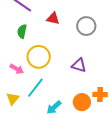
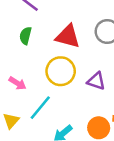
red triangle: (53, 18) -> (68, 36), moved, size x1.5
yellow circle: (39, 57) -> (61, 71), moved

